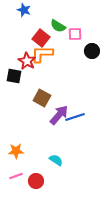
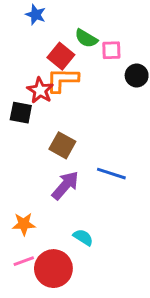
purple arrow: (59, 115) -> (65, 185), moved
blue line: (75, 117) -> (111, 174), turned 36
red circle: (36, 181) -> (53, 269), size x1.6

